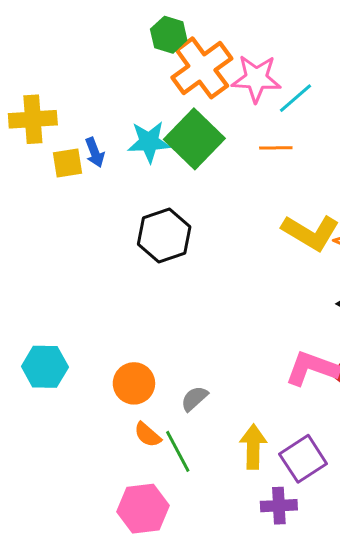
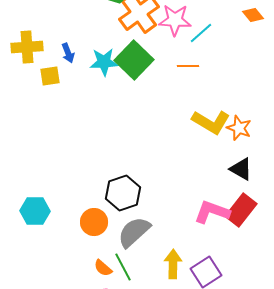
blue arrow: (95, 152) -> (68, 53), moved
black hexagon: (164, 235) -> (123, 193), moved
gray semicircle: (194, 398) -> (134, 232), size x1.8
orange semicircle: (148, 435) -> (103, 268), moved

